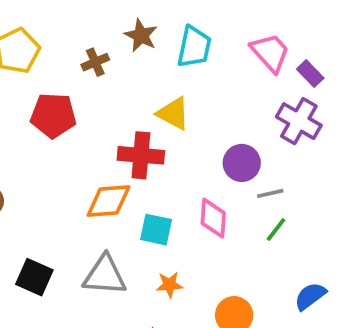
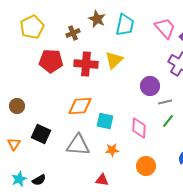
yellow triangle: (173, 113) -> (114, 60), turned 48
red cross: (141, 155) -> (86, 64), moved
pink diamond: (213, 218) -> (139, 128), moved
black square: (34, 277) -> (41, 134), moved

